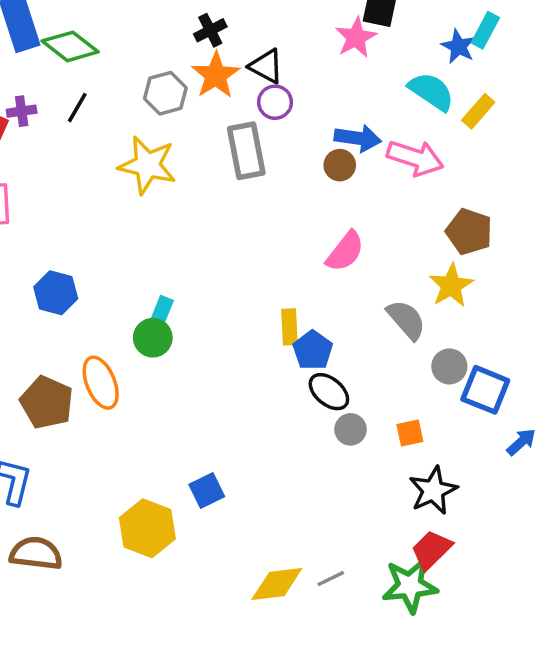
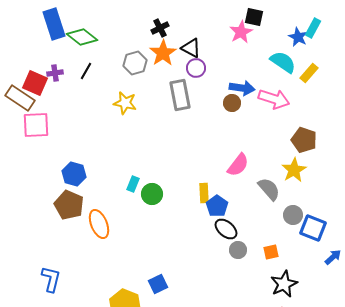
yellow star: (147, 165) -> (125, 103), size x0.7
pink semicircle: (345, 251) -> (238, 165), moved
green circle: (153, 338) -> (152, 194), moved
brown pentagon: (47, 402) -> (69, 205), moved

